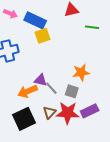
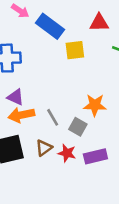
yellow square: (43, 36) -> (75, 50), moved
purple triangle: (41, 80) -> (16, 97), moved
red star: (68, 113) -> (67, 153), size x0.6

